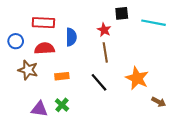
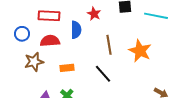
red star: (104, 30) -> (94, 14), moved
brown star: (28, 70) -> (34, 62), turned -30
orange star: (137, 78) -> (140, 51), moved

